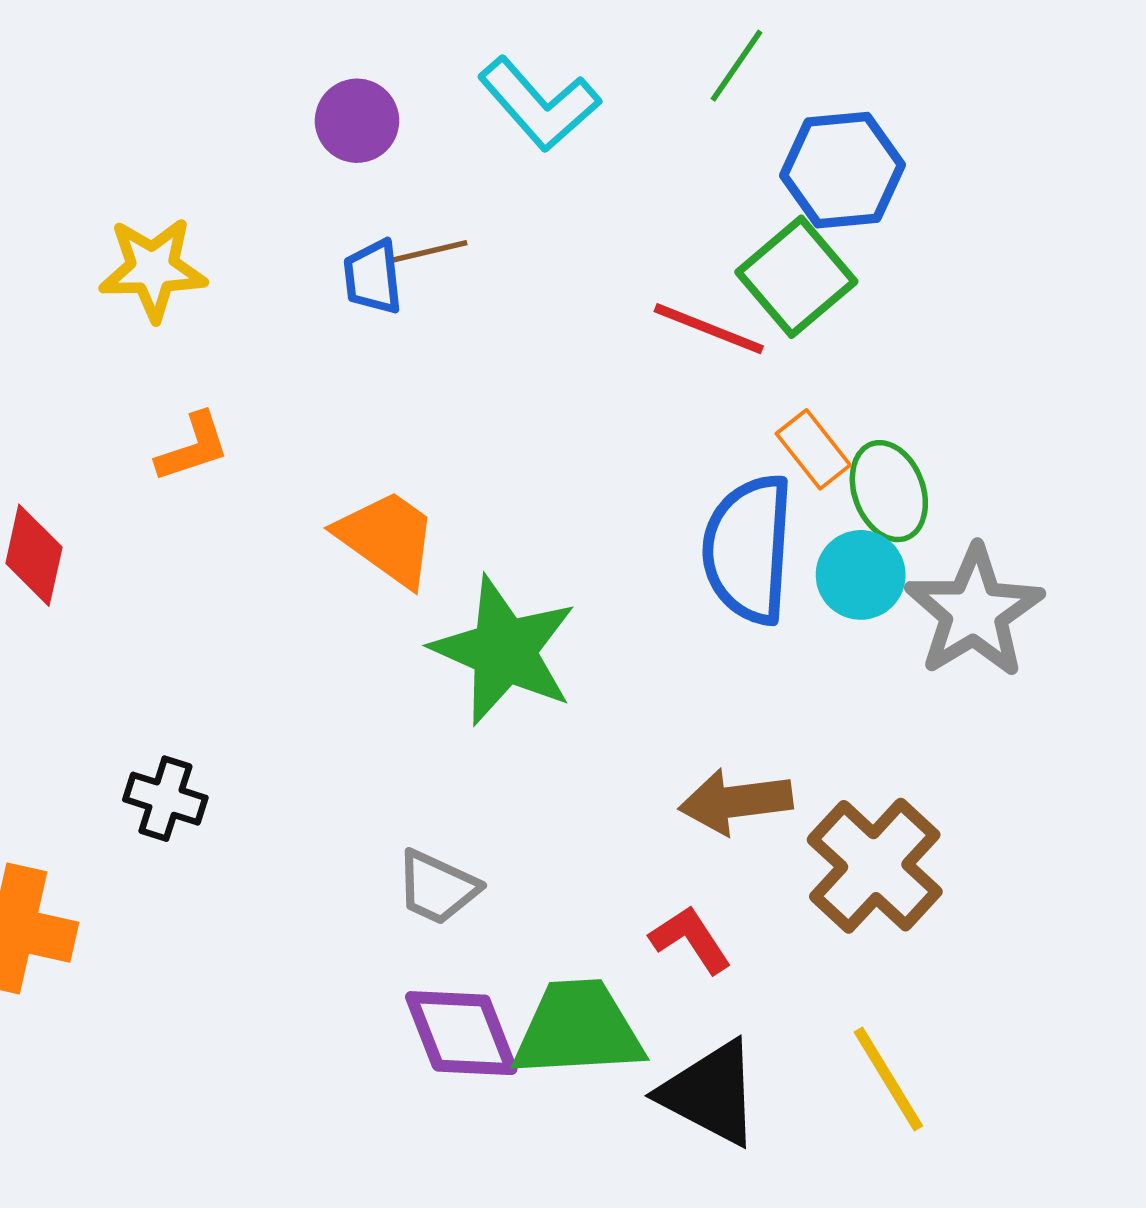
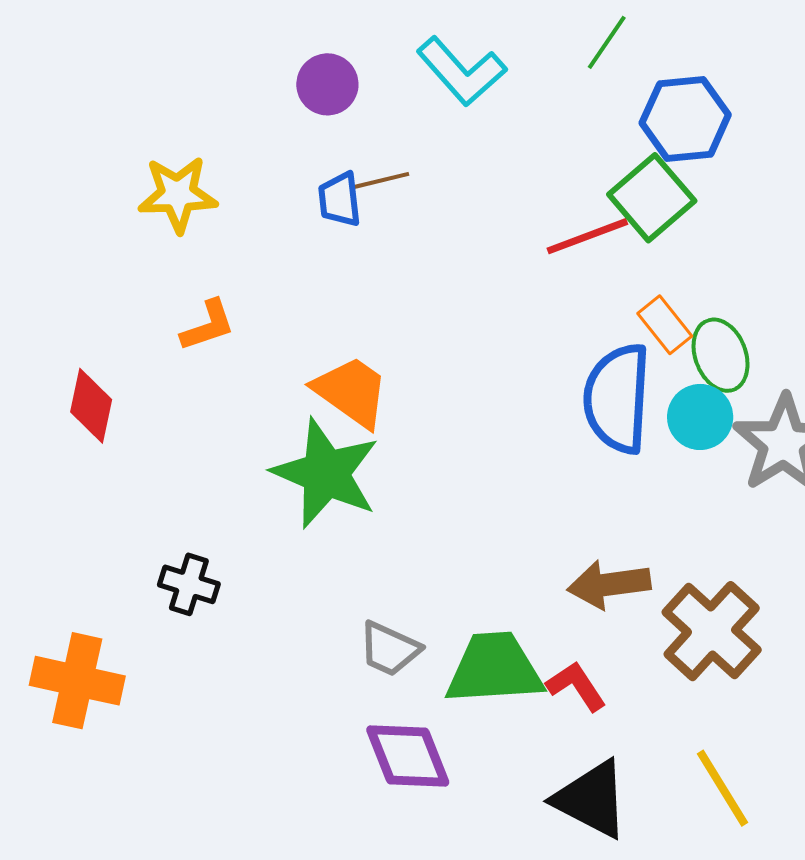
red line: (709, 329) -> (587, 236), turned -42
green star: (504, 651) -> (326, 473), moved
green trapezoid: (578, 1029) -> (494, 669), moved

